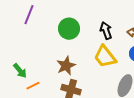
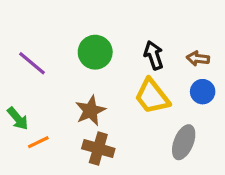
purple line: (29, 15) -> (32, 63), moved, turned -72

